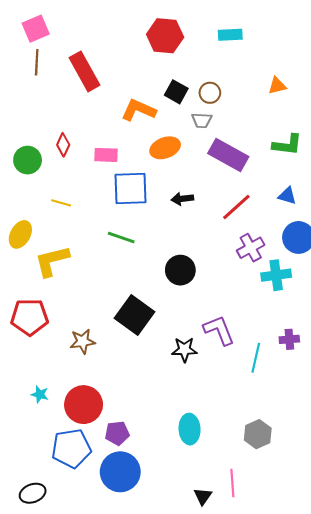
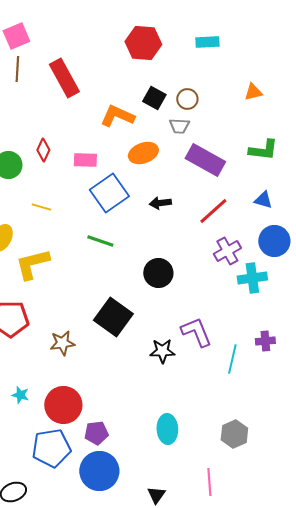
blue square: (130, 189) -> (109, 193), turned -33
black triangle: (203, 496) -> (156, 495), moved

